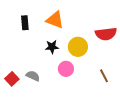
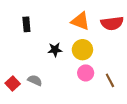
orange triangle: (55, 20) -> (80, 21), moved
red semicircle: (106, 34) -> (112, 23), moved
pink circle: (66, 69) -> (86, 73), moved

